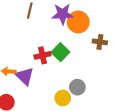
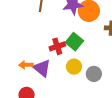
yellow circle: (63, 98) -> (74, 67), moved

